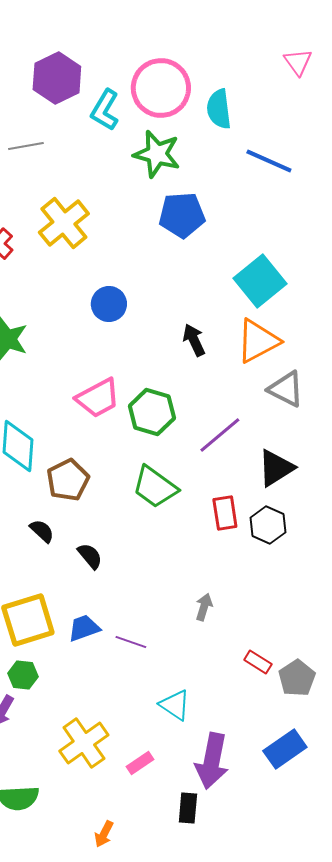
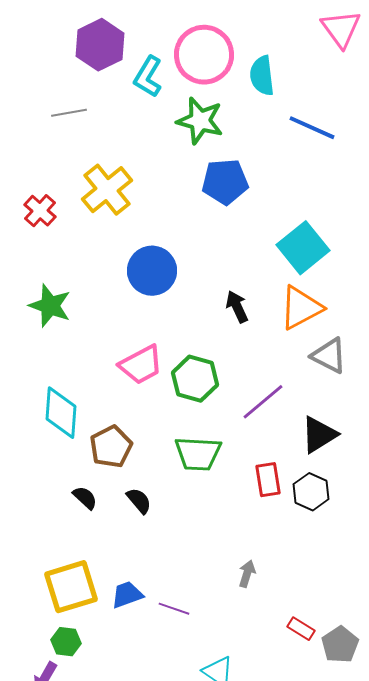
pink triangle: (298, 62) -> (341, 29), size x1.4
blue circle: (109, 304) -> (152, 271), size x1.4
green trapezoid: (155, 487) -> (198, 454), turned -33
black semicircle: (90, 556) -> (139, 501), moved

